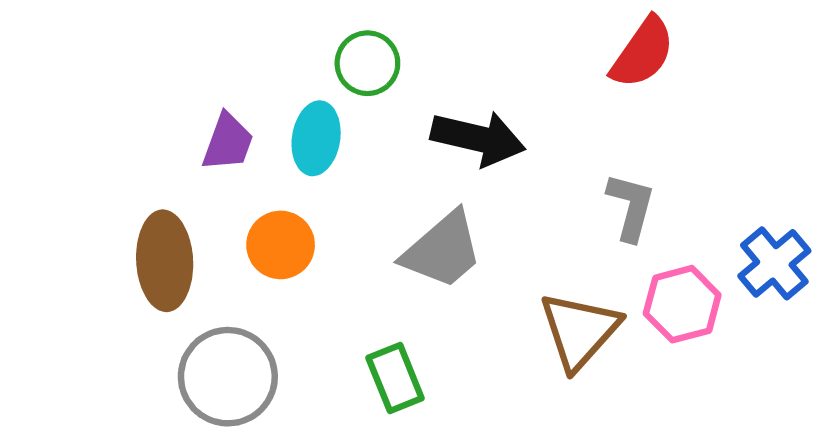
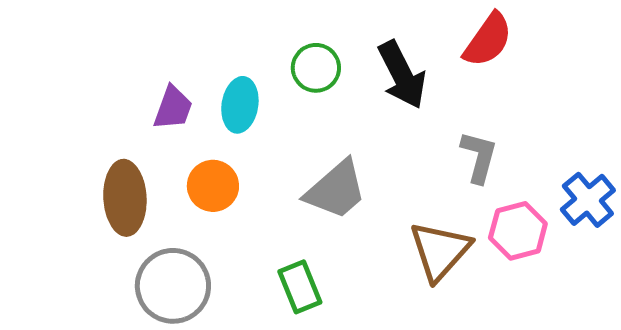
green circle: (367, 63) -> (316, 68), moved
black arrow: (478, 138) -> (402, 75), moved, turned 50

